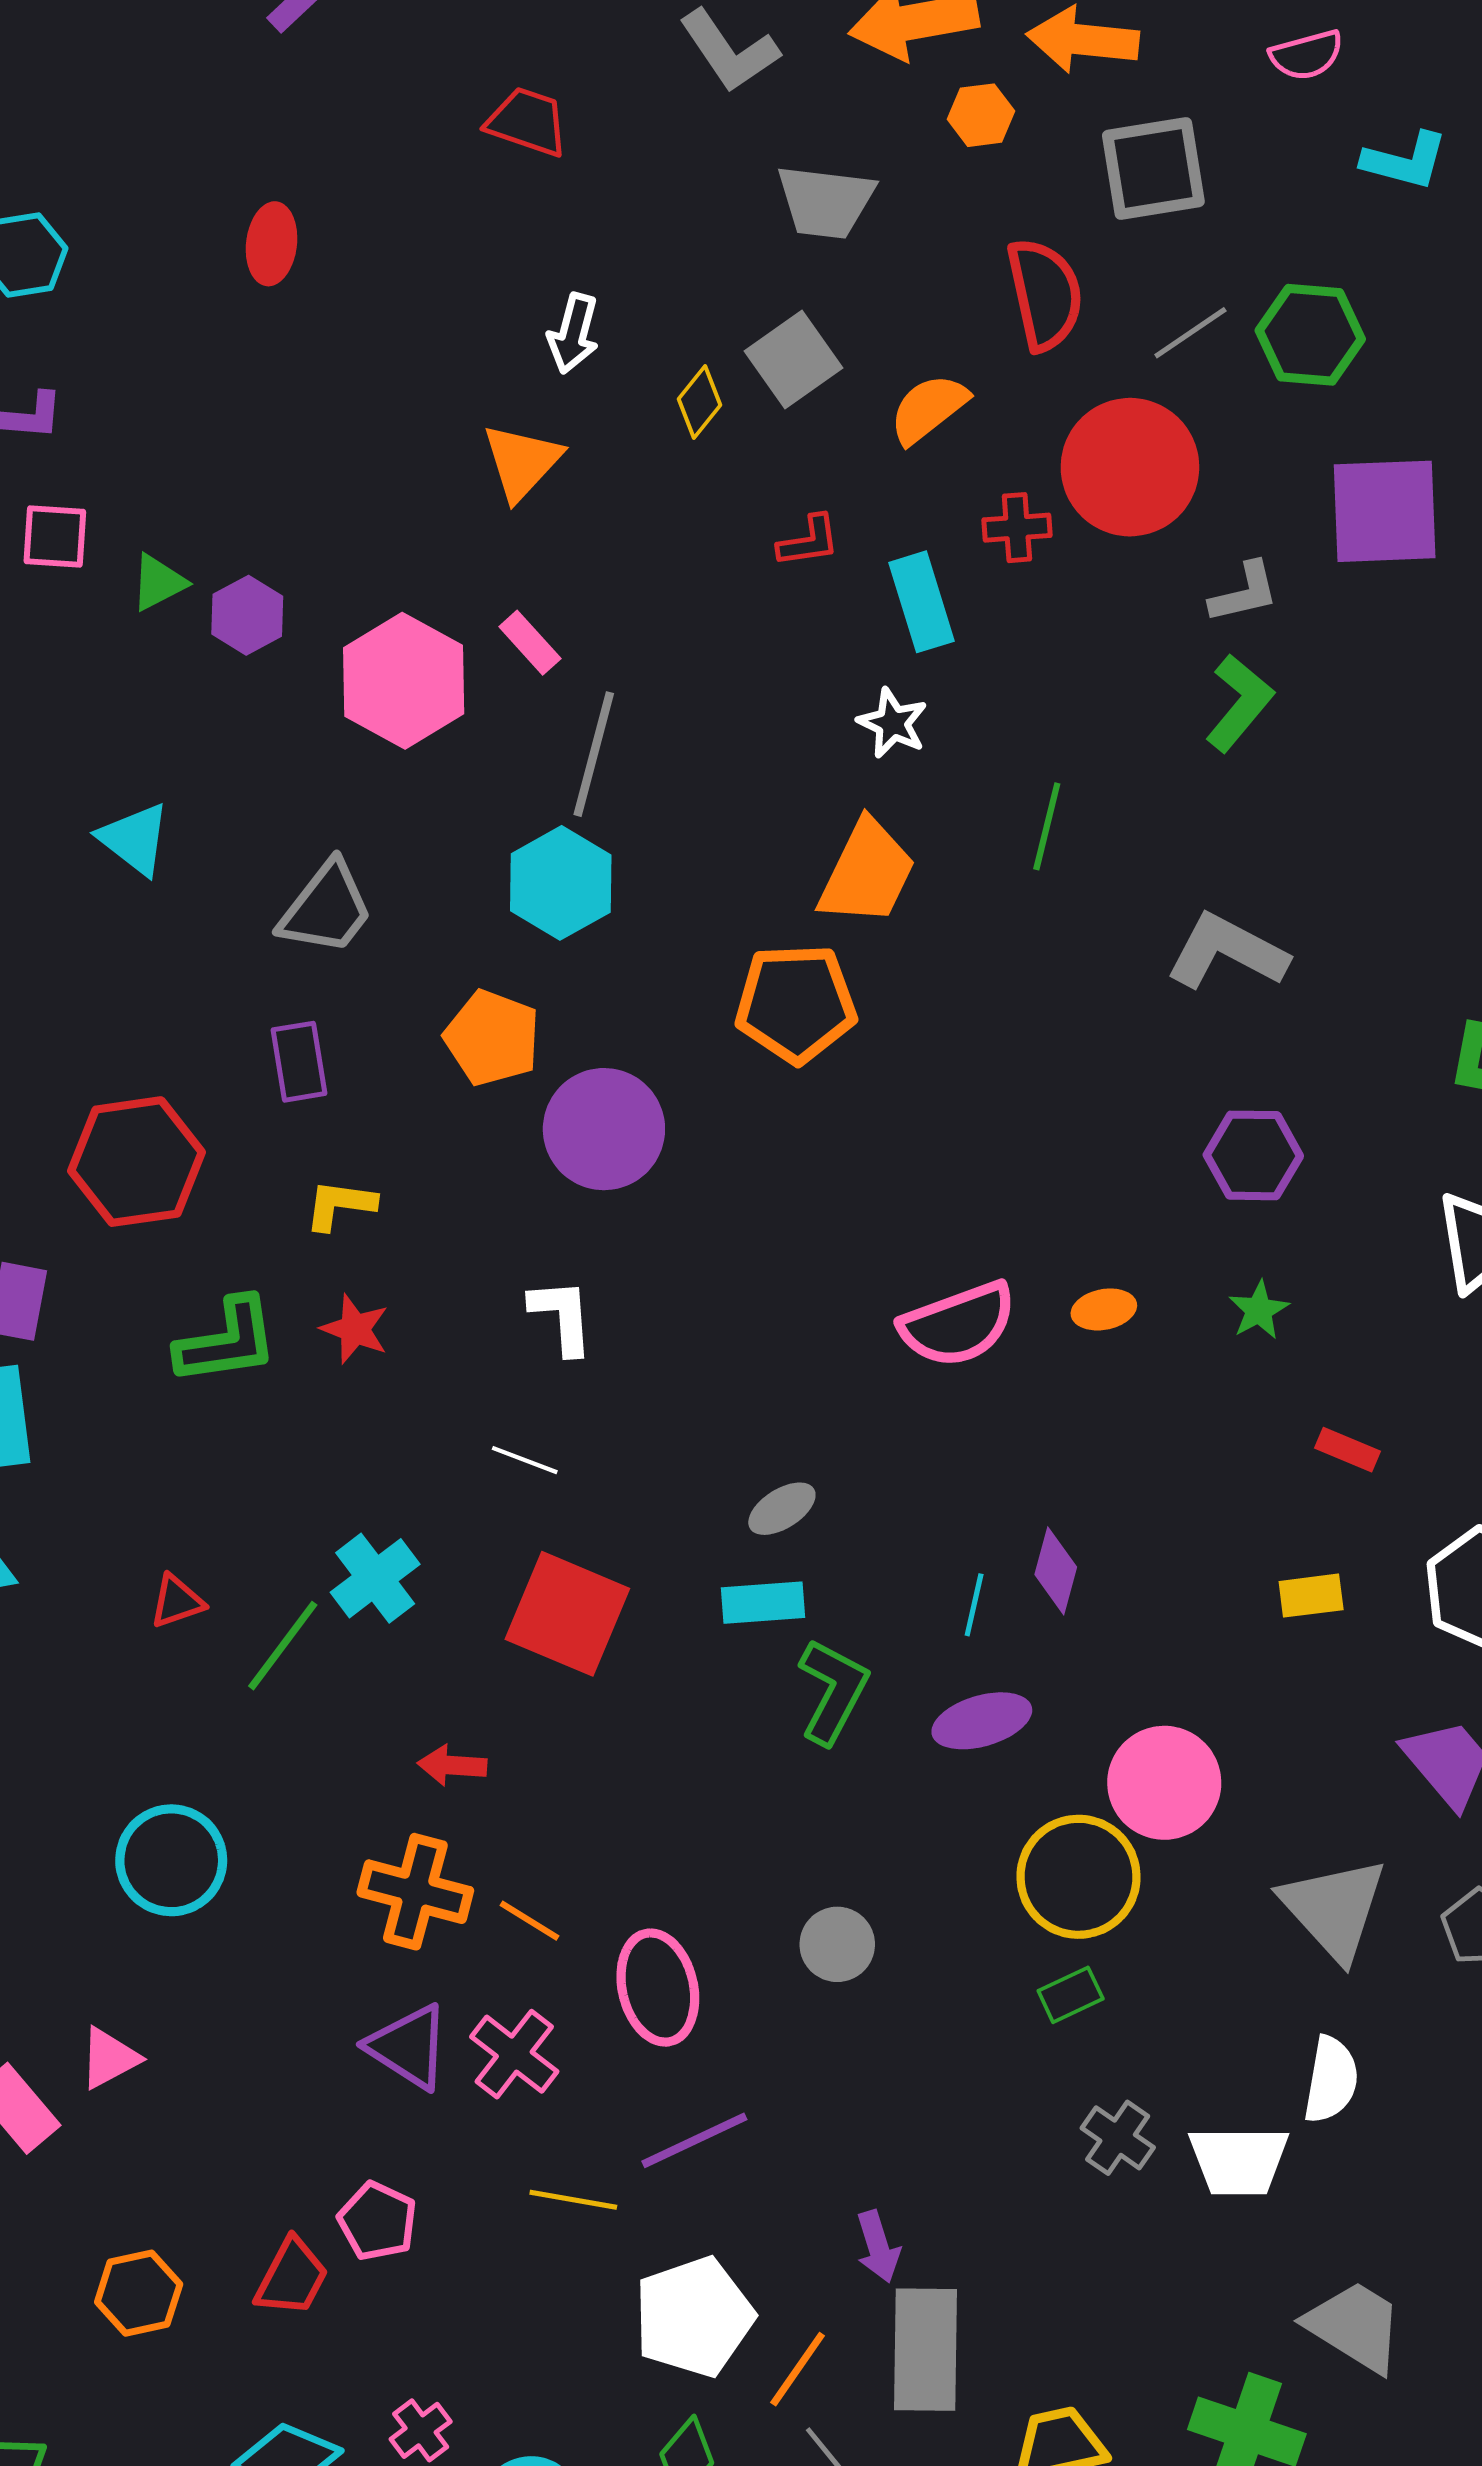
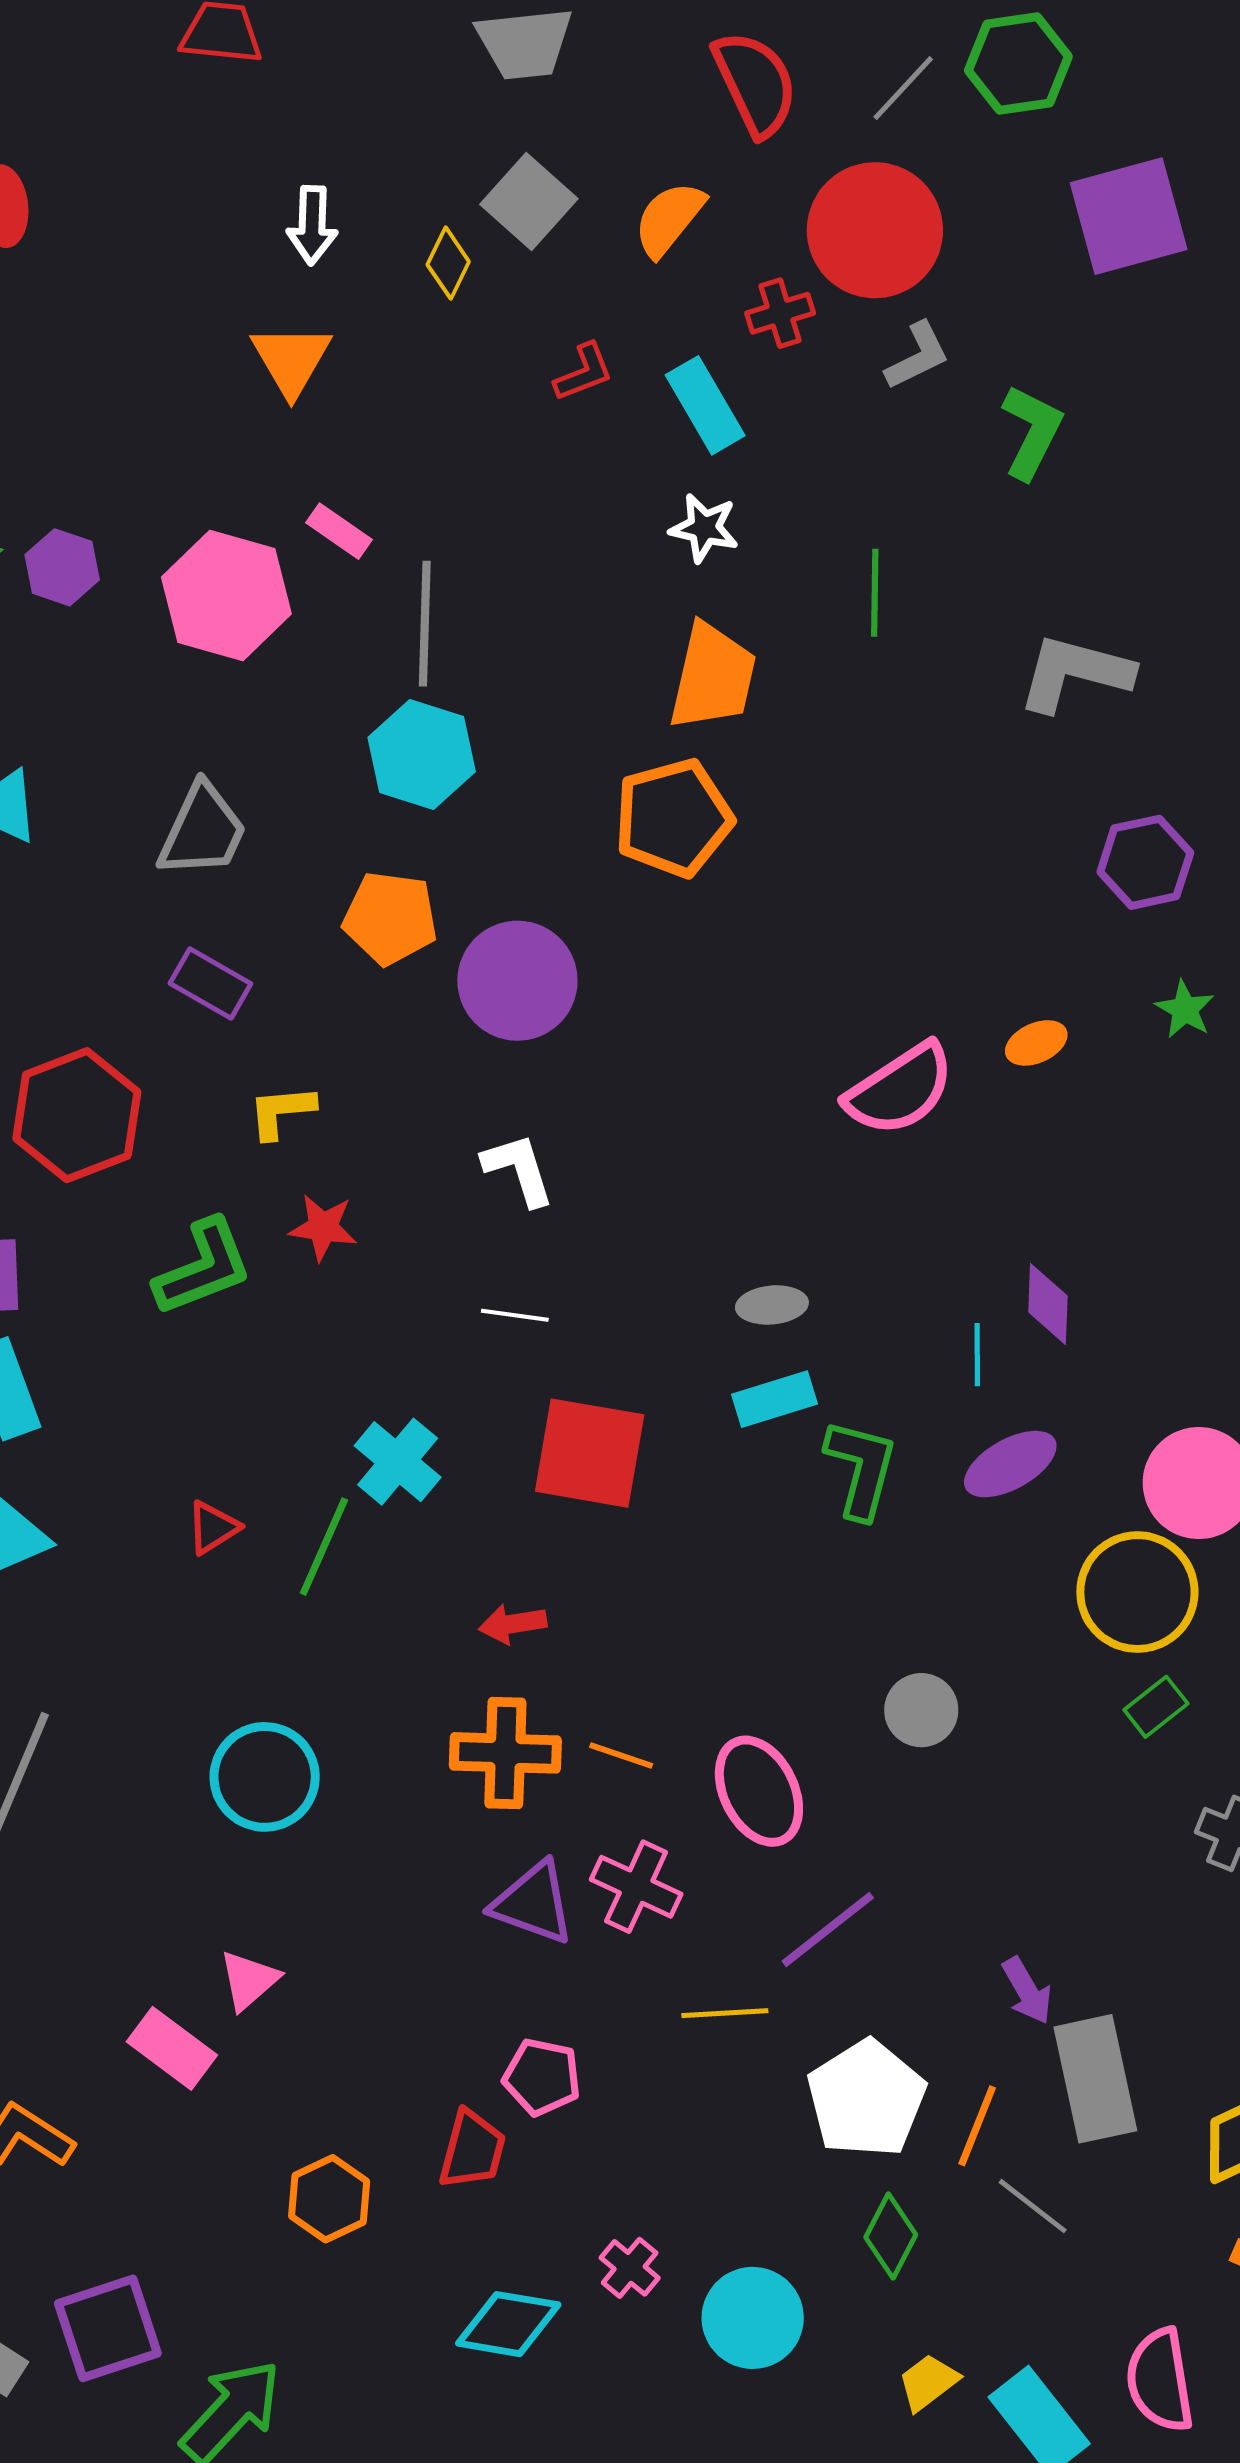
gray L-shape: (1244, 593) -> (917, 356), moved
purple rectangle: (299, 1062) -> (210, 984), turned -38
gray ellipse: (782, 1509) -> (772, 1305), turned 40

